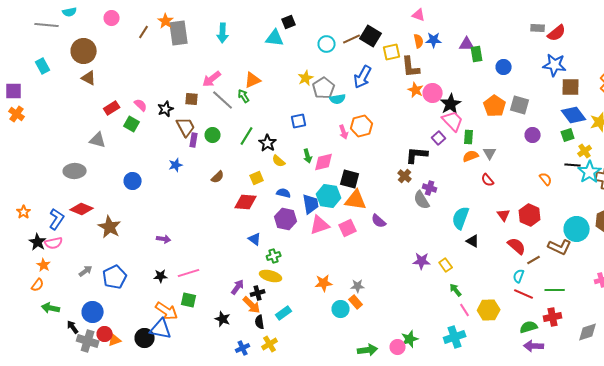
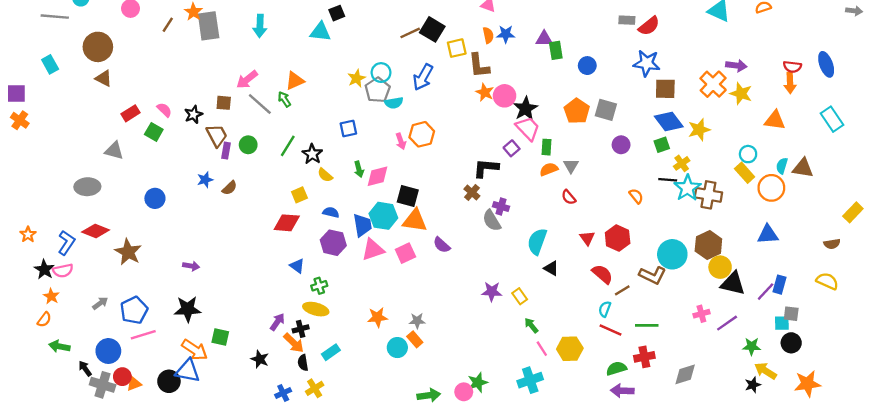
cyan circle: (327, 44) -> (381, 73), moved
brown semicircle: (218, 177) -> (230, 188), moved
pink line: (189, 273) -> (143, 335), moved
black star: (161, 276) -> (188, 309), size x1.6

